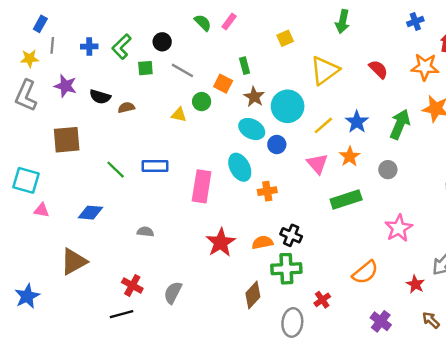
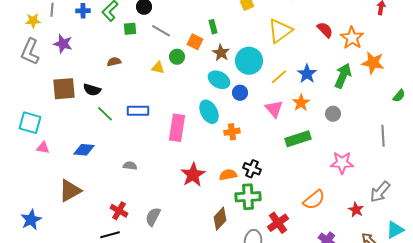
orange star: (425, 67) -> (352, 38), moved, turned 30
black semicircle: (100, 97) -> (92, 90), moved
pink star: (399, 228) -> (342, 163), turned 30
red cross: (322, 300) -> (278, 223), size x1.5

